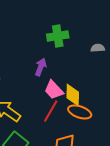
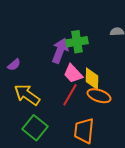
green cross: (58, 36) -> (77, 42), moved
purple arrow: (41, 67) -> (60, 51), size x1.4

